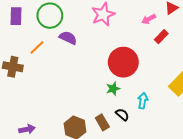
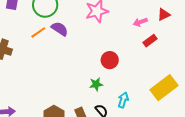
orange line: (37, 47) -> (38, 32), moved
red circle: (123, 62) -> (110, 60), size x0.6

